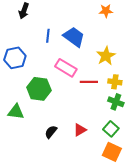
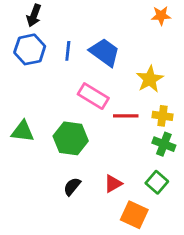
orange star: (106, 11) -> (161, 16), moved
blue hexagon: (15, 58) -> (30, 49), moved
green hexagon: (39, 89) -> (71, 138), moved
green triangle: (16, 112) -> (23, 131), moved
orange square: (112, 152) -> (134, 215), moved

